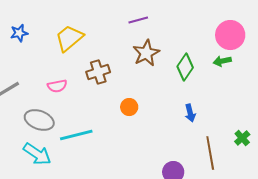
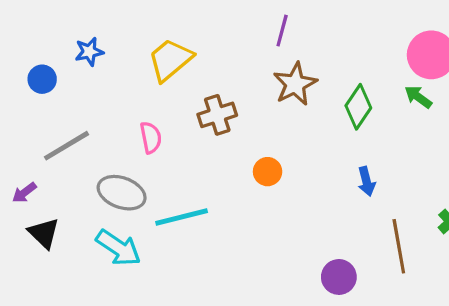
purple line: (138, 20) -> (282, 31), turned -60
green arrow: (222, 61) -> (418, 97), turned 48
pink semicircle: (57, 86) -> (151, 138), turned -90

